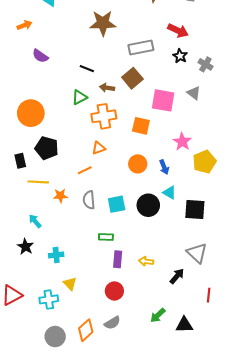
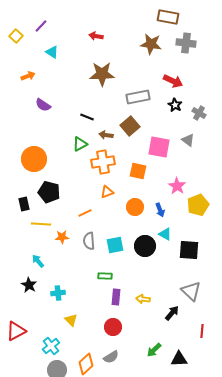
orange triangle: (99, 148) -> (107, 192), moved
cyan cross: (49, 299) -> (51, 346), moved, turned -30

